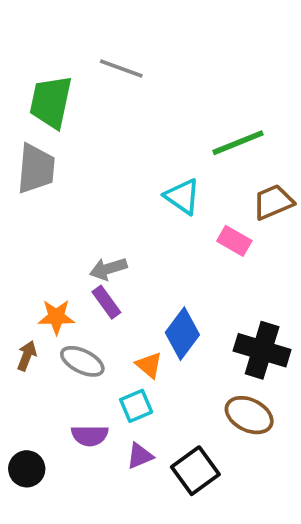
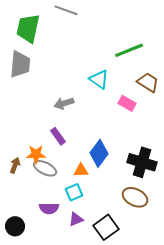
brown trapezoid: (273, 202) -> (148, 82), turned 55
gray arrow: (108, 269) -> (64, 103), moved
orange star: (56, 317) -> (36, 154), moved
orange triangle: (149, 365) -> (81, 170), turned -42

